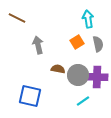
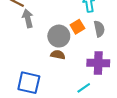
gray arrow: (38, 45) -> (28, 18), moved
gray circle: (78, 75) -> (59, 36), moved

